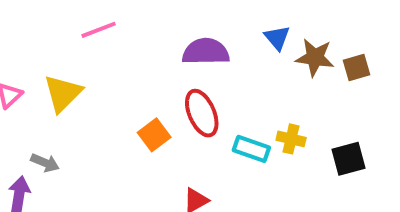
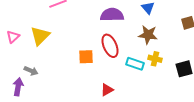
brown star: (315, 58) -> (148, 35), moved
orange square: (154, 135) -> (86, 57), turned 35

